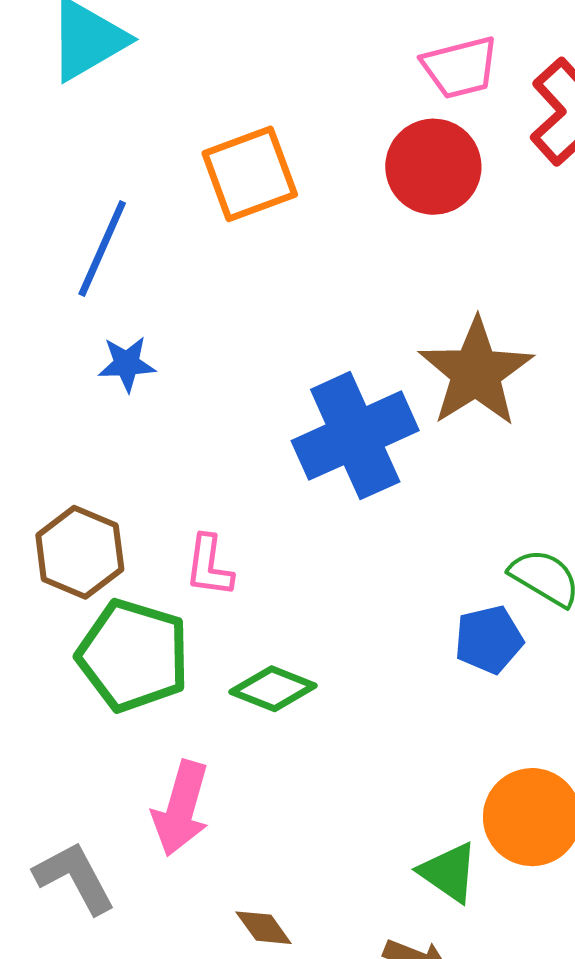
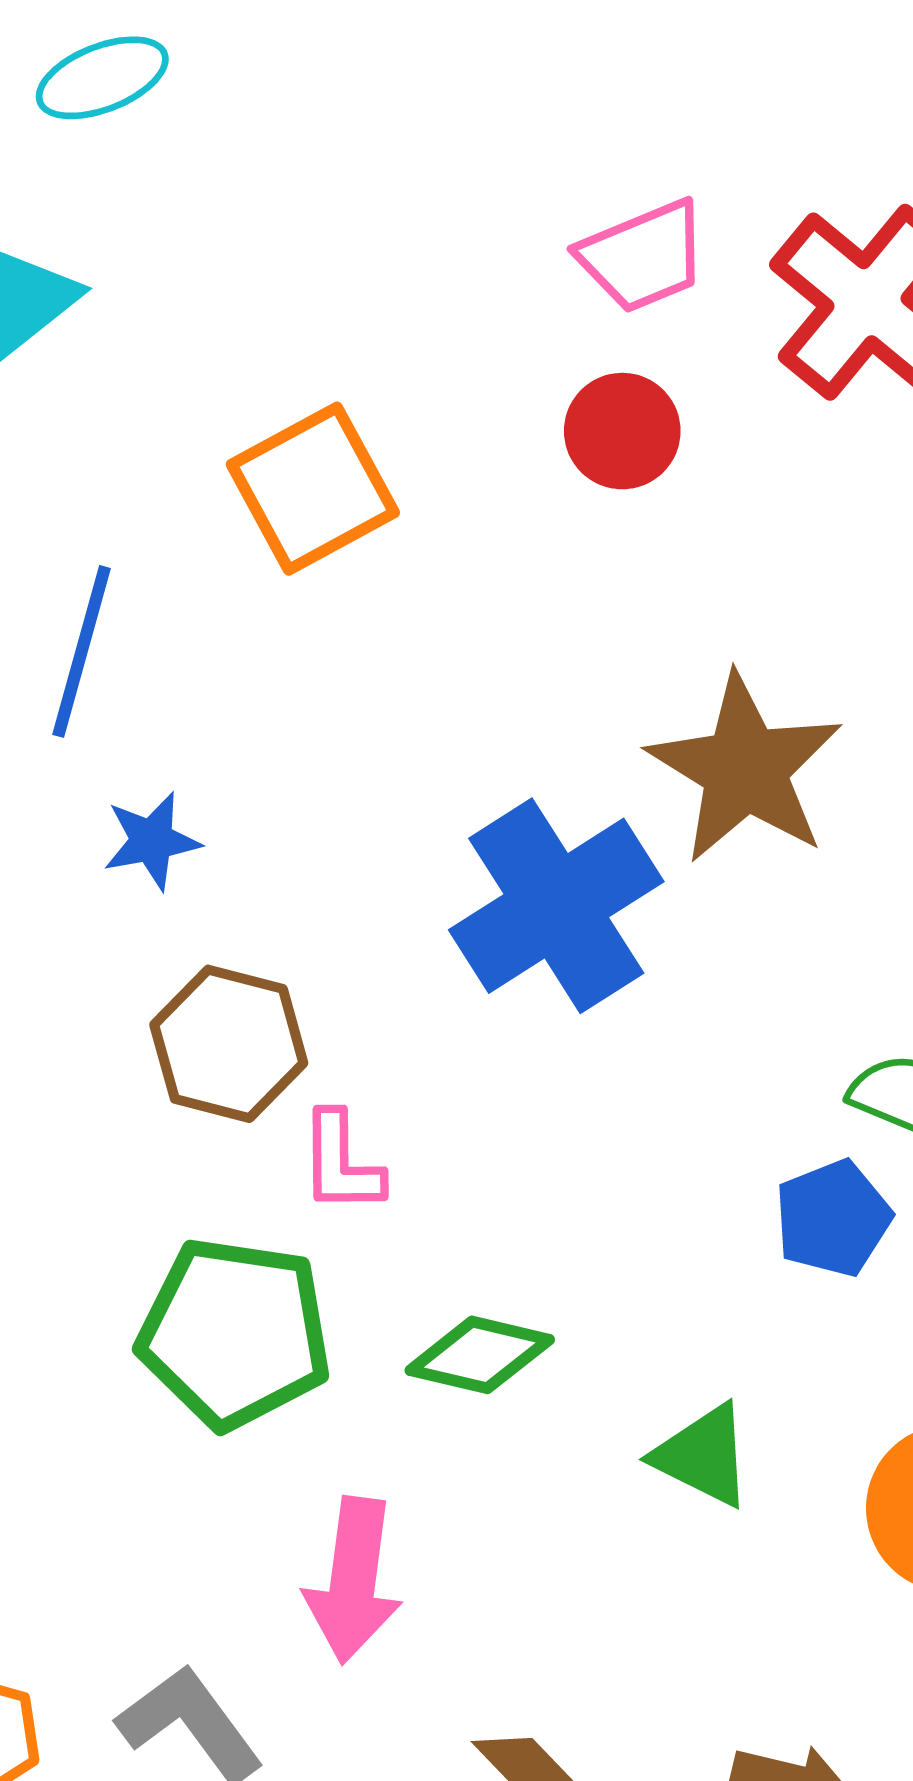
red circle: (433, 167) -> (622, 431), size x0.7
brown hexagon: (80, 552) -> (229, 1044), moved
green triangle: (449, 872) -> (703, 1456), moved

